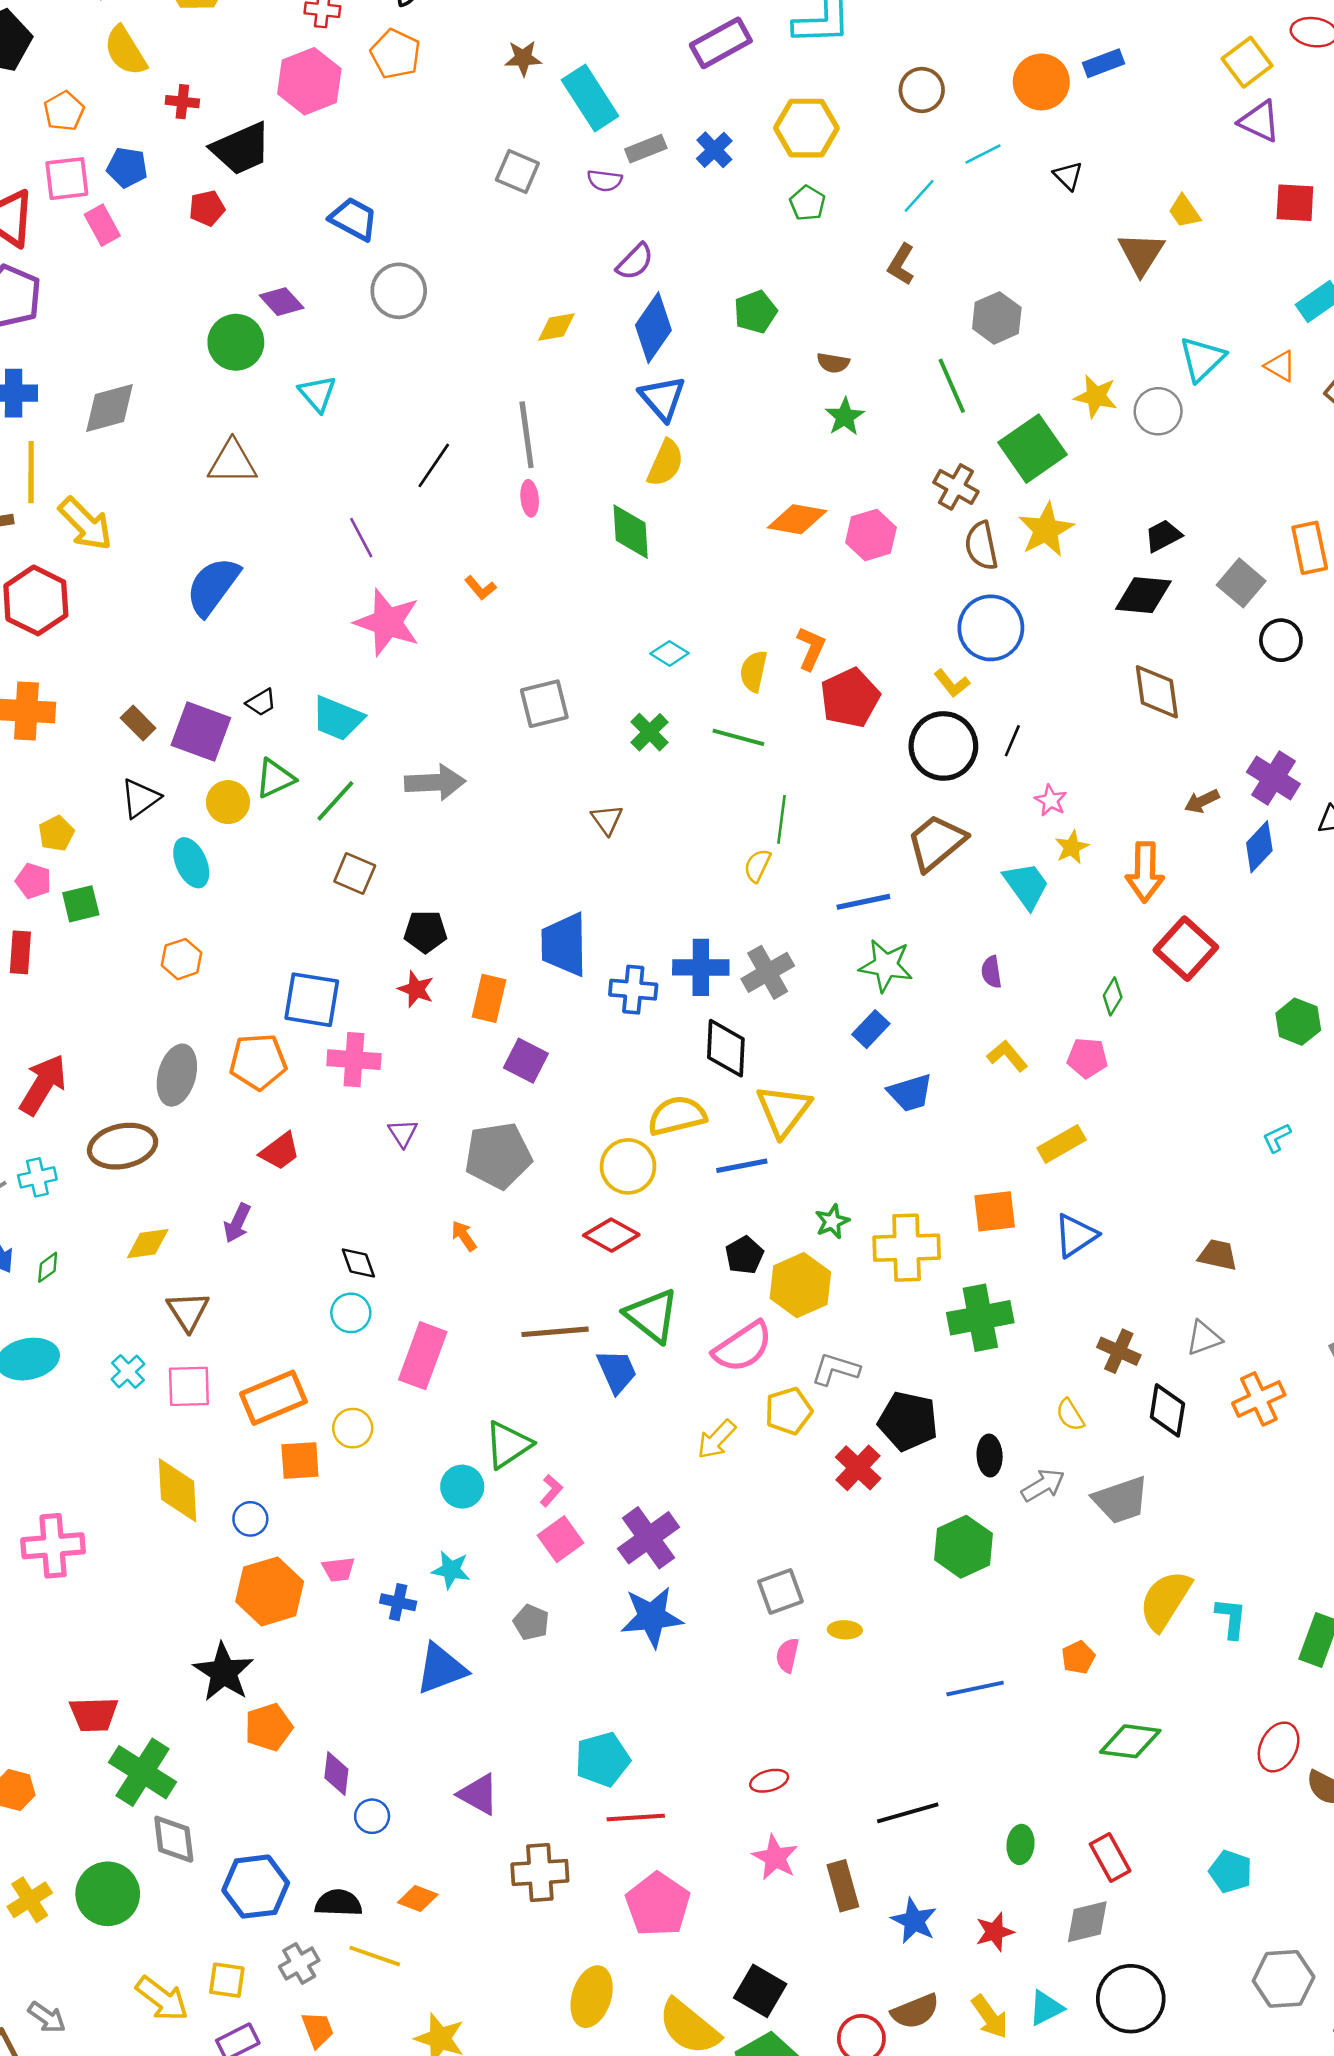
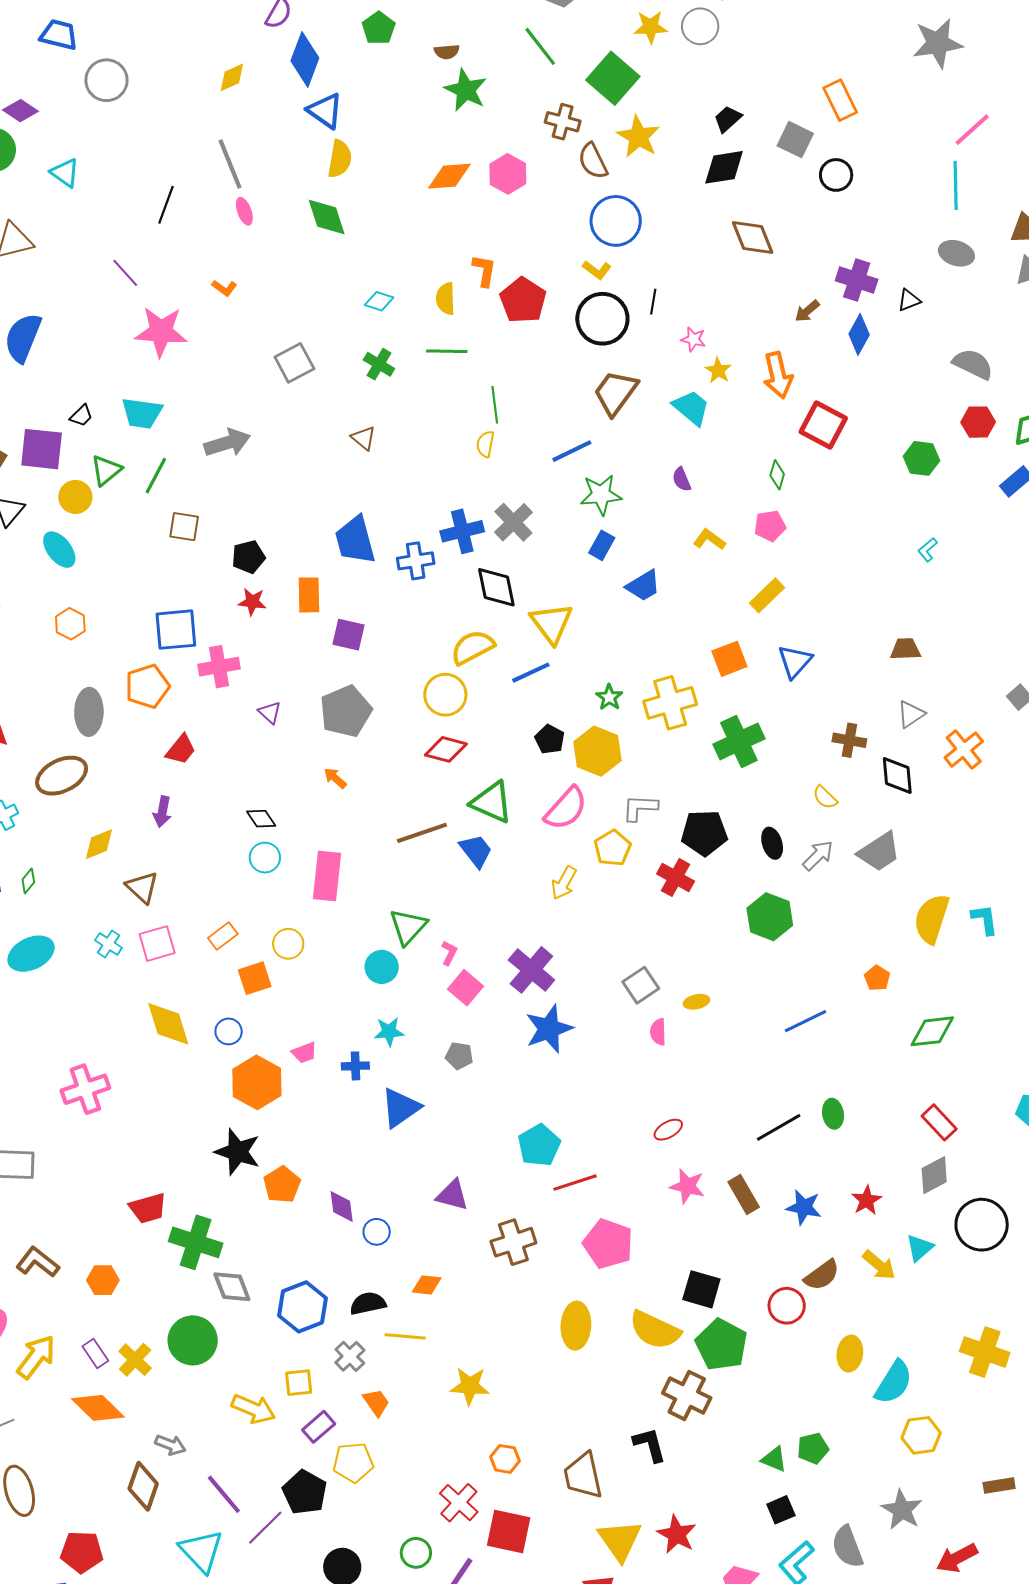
green star: (845, 417) -> (466, 90), size x1.4
orange rectangle: (273, 1398) -> (223, 936), size x0.6
green ellipse: (1021, 1844) -> (833, 1114), moved

